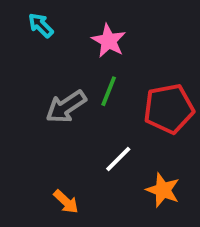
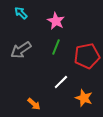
gray arrow: (66, 107) -> (21, 50), moved

